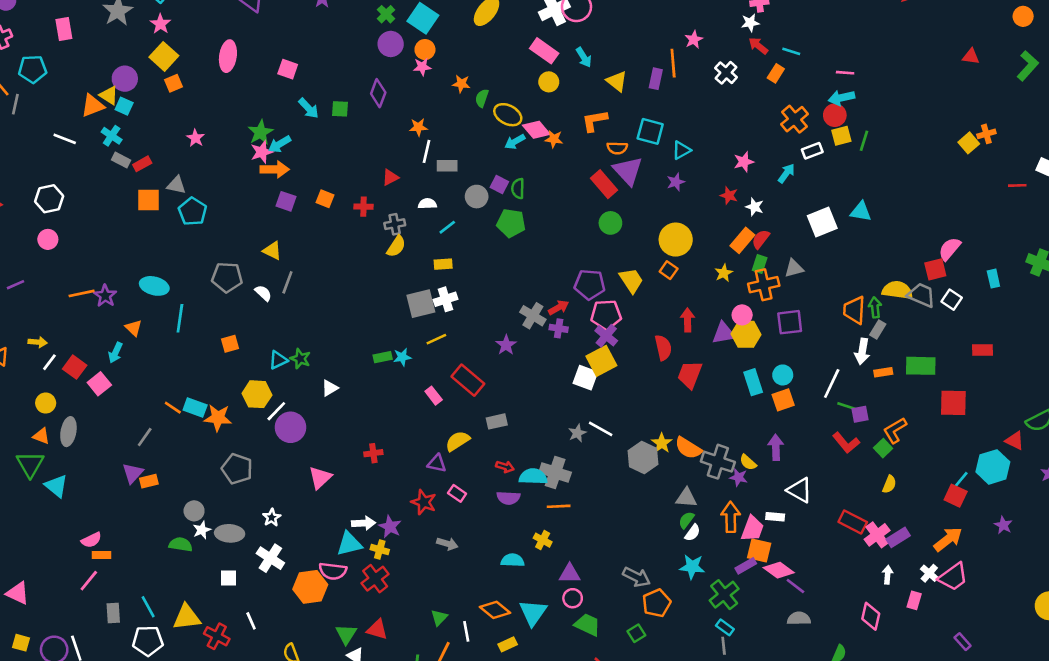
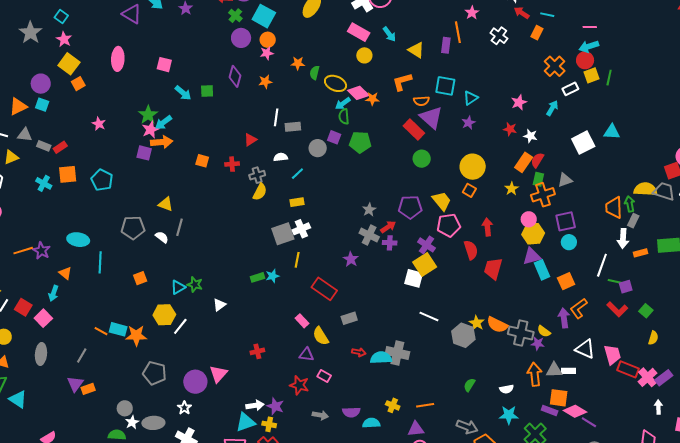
yellow triangle: (109, 95) -> (11, 157), moved, turned -49
orange star: (418, 127) -> (265, 82), moved
cyan cross: (112, 136) -> (44, 183), moved
gray triangle: (176, 185) -> (25, 135), moved
green semicircle: (518, 189) -> (344, 117), moved
purple square: (286, 201) -> (144, 153), moved
green pentagon: (511, 223) -> (360, 142), moved
pink pentagon: (606, 315) -> (449, 225), moved
purple triangle: (724, 333) -> (532, 256), moved
yellow line: (436, 339) -> (297, 260), turned -49
cyan circle: (783, 375) -> (569, 242), moved
pink rectangle: (434, 396) -> (302, 321), moved
purple circle: (291, 427) -> (195, 382), moved
orange L-shape: (895, 430) -> (579, 308), moved
gray ellipse: (68, 432) -> (41, 354), moved
gray star: (577, 433) -> (369, 210), moved
yellow semicircle: (458, 441) -> (321, 336), turned -84
purple semicircle: (508, 498) -> (351, 412), moved
gray triangle: (686, 498) -> (554, 370), moved
orange line: (559, 506) -> (425, 405), moved
green semicircle: (686, 520) -> (469, 385), moved
pink trapezoid: (752, 529) -> (612, 355), moved, turned -30
white semicircle: (692, 533) -> (507, 389), turned 48
purple rectangle: (746, 566) -> (550, 410), turned 56

